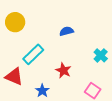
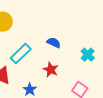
blue semicircle: (66, 31) -> (54, 43), moved, turned 40

